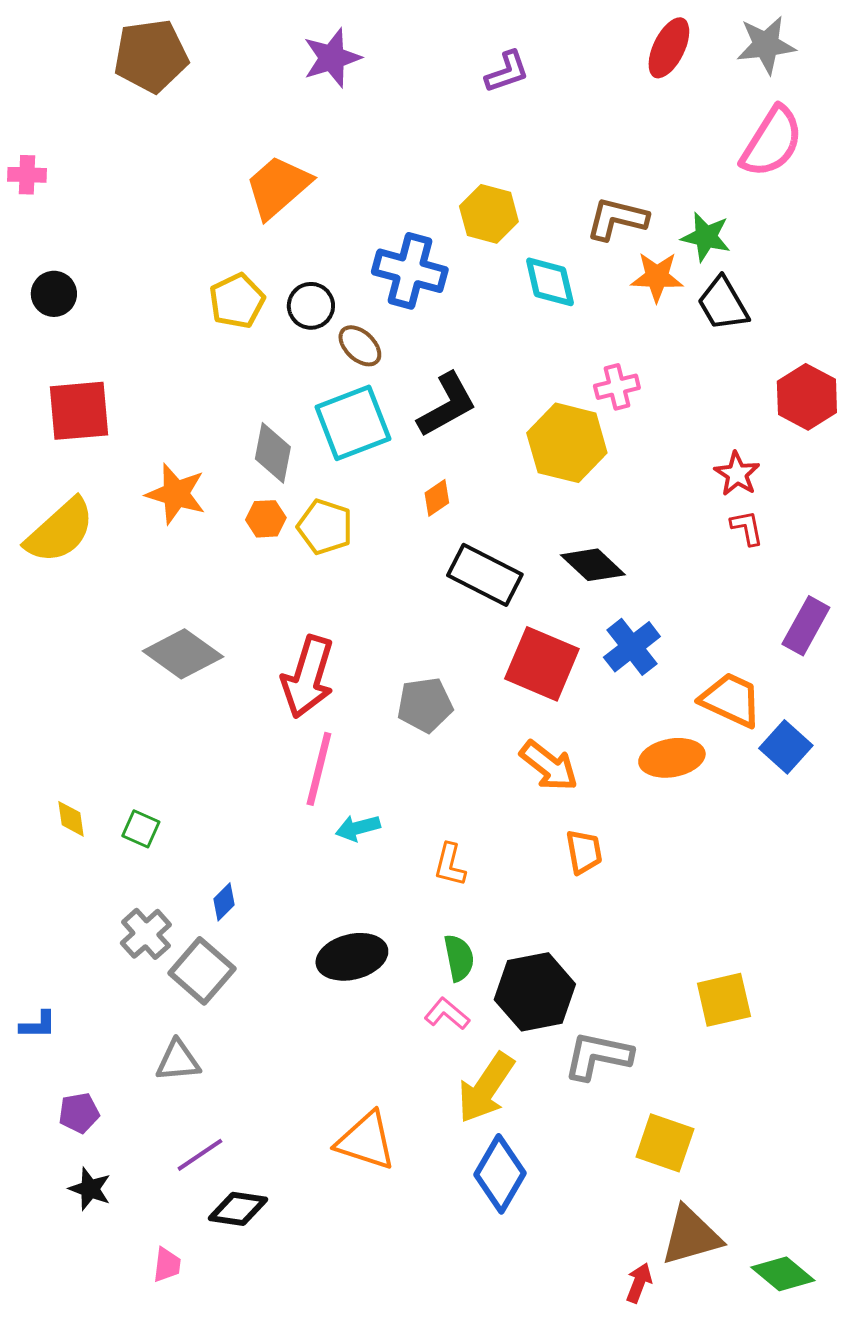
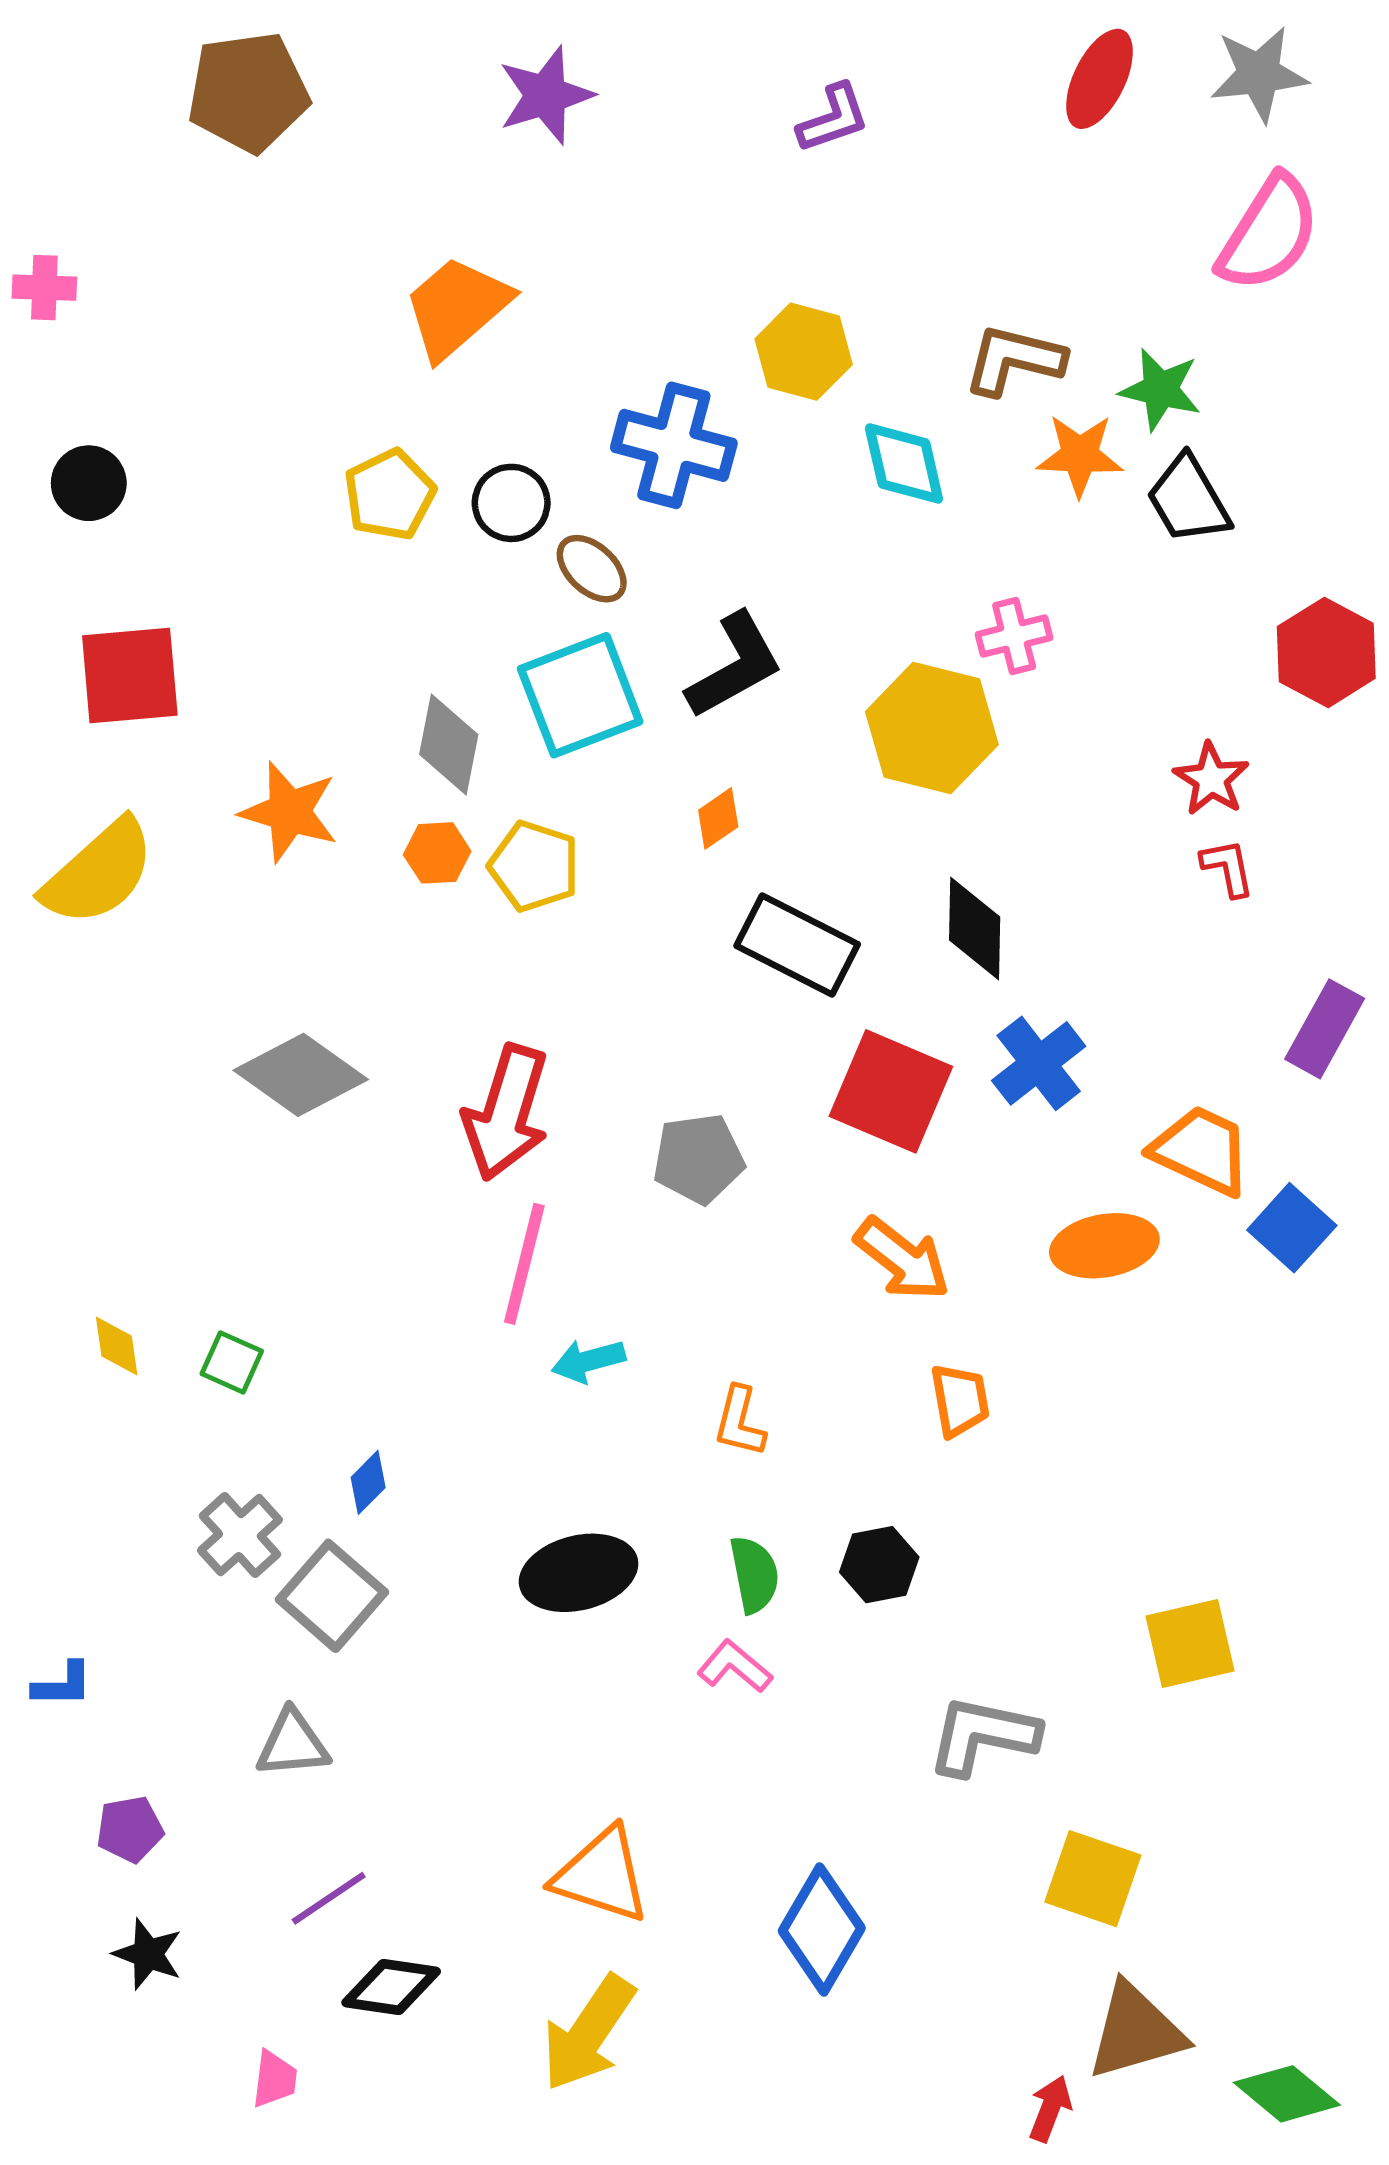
black diamond: (593, 565) -> (975, 929), turned 48
black hexagon: (535, 992) -> (879, 1565), moved, size x0.6
yellow arrow: (486, 1088) -> (588, 2033), moved

